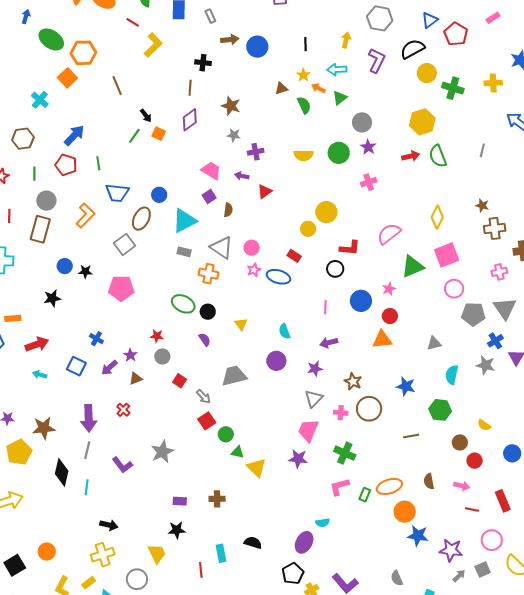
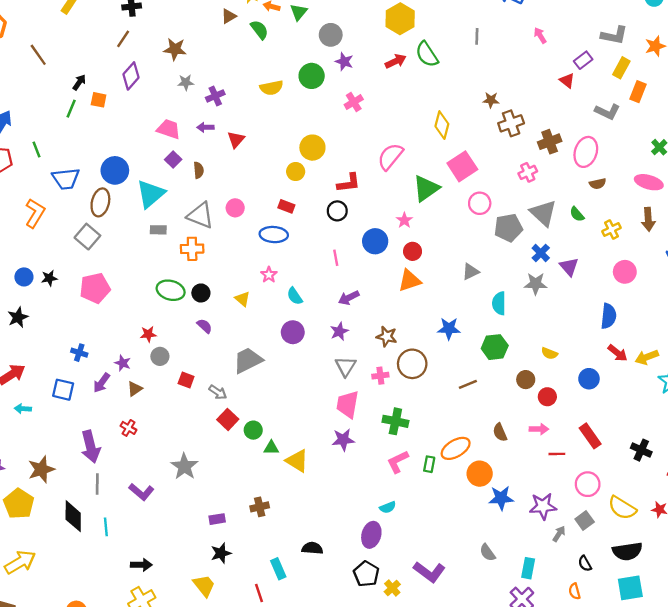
brown line: (190, 88) -> (123, 39), turned 42
black arrow: (146, 116) -> (79, 82), turned -96
blue circle: (159, 195) -> (115, 170), size x1.5
pink star: (254, 270) -> (269, 275), moved

